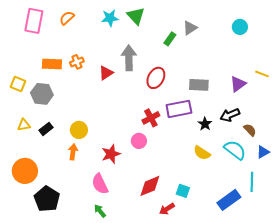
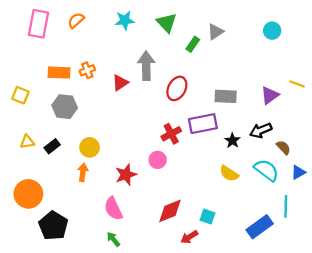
green triangle: (136, 16) -> (167, 23), moved
gray hexagon: (42, 94) -> (65, 107), moved

